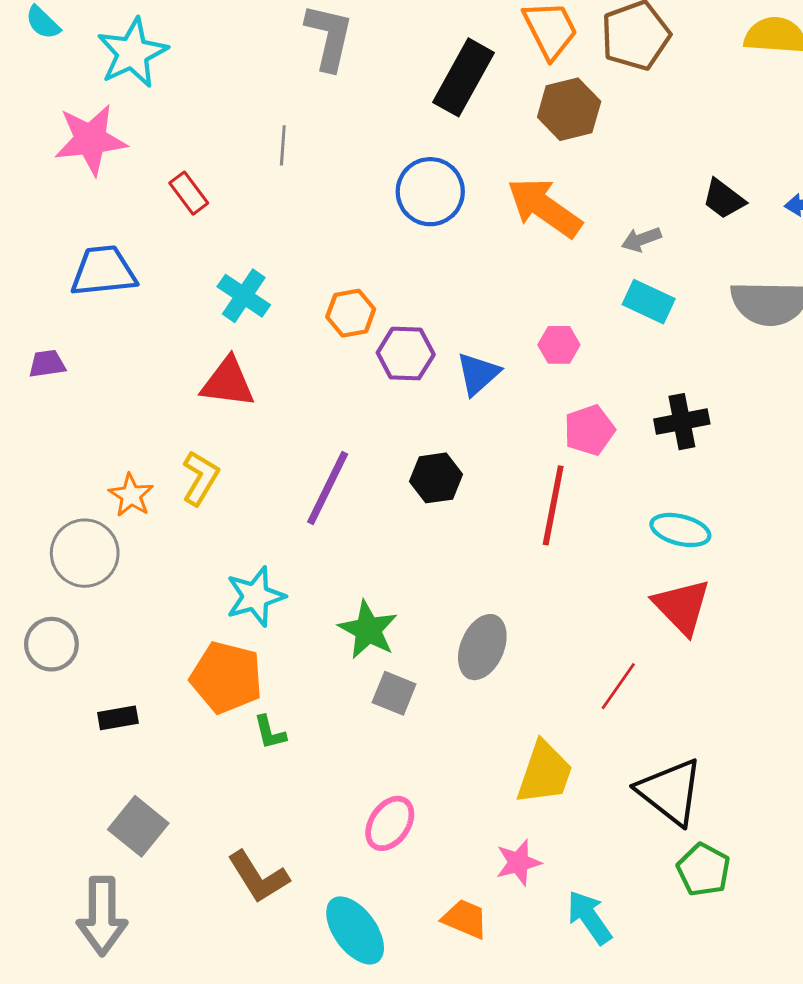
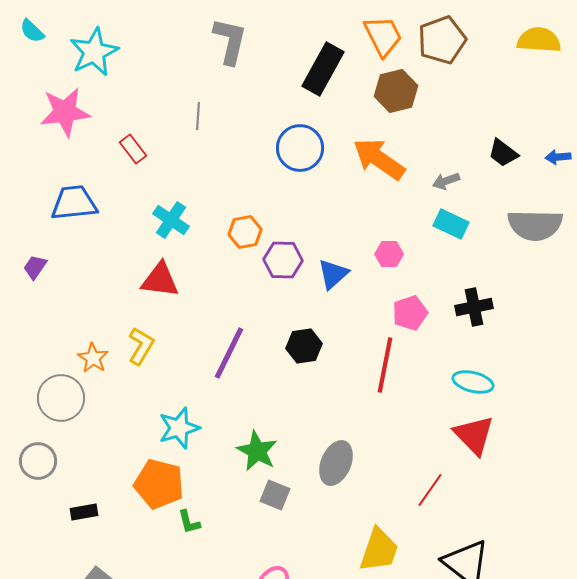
purple trapezoid: (47, 364) -> (35, 267), turned -48

